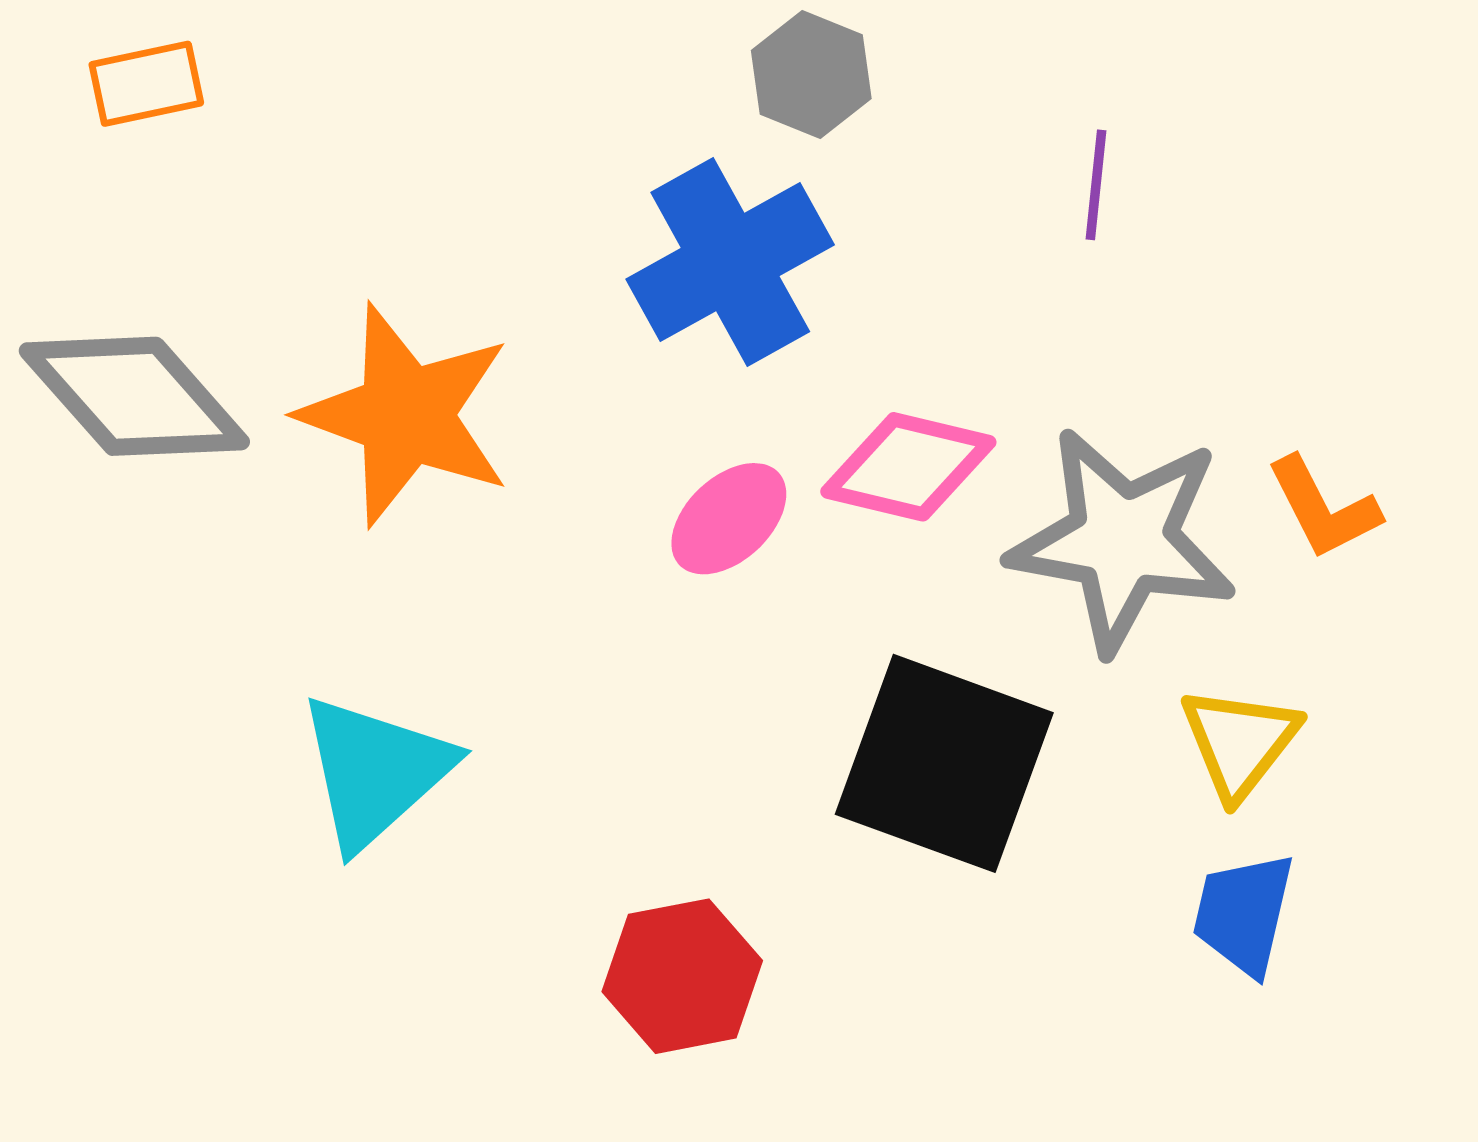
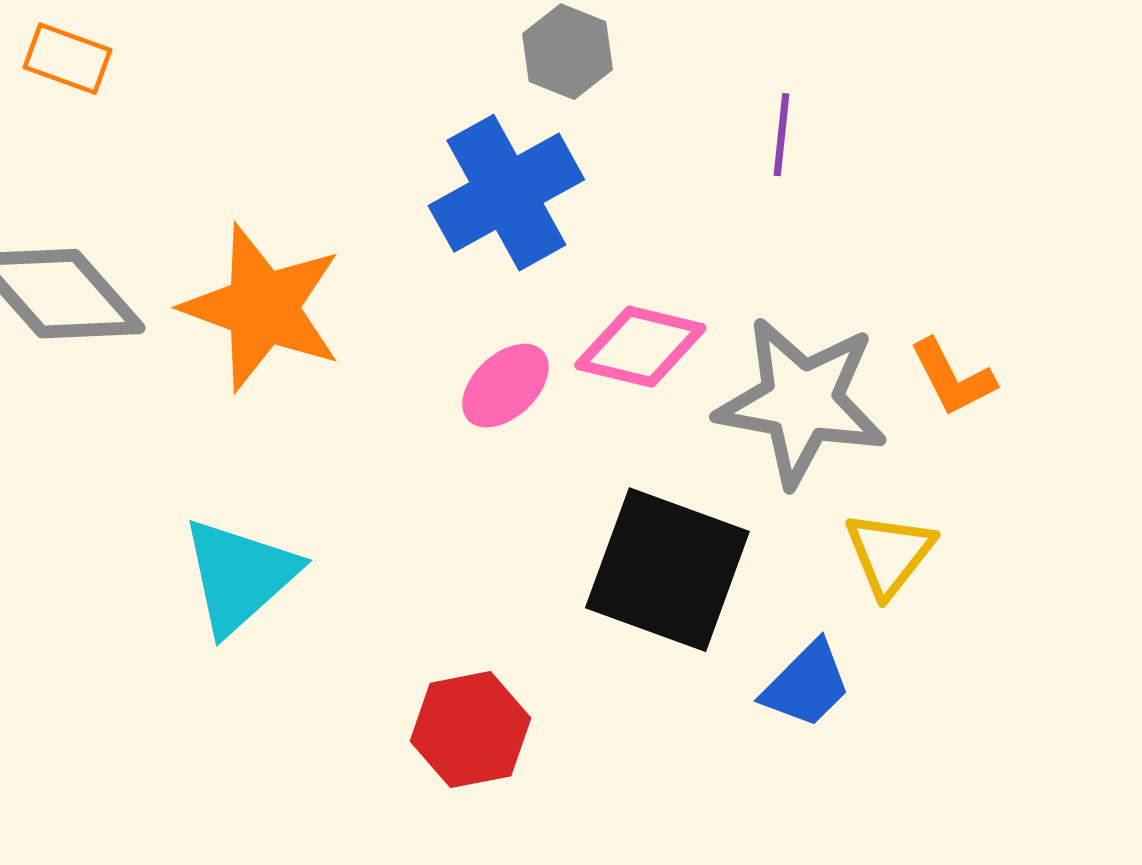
orange rectangle: (146, 84) -> (67, 59), turned 32
blue trapezoid: (1244, 914) -> (806, 685), moved, turned -148

